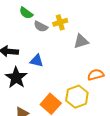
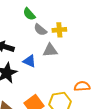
gray triangle: (81, 41) -> (50, 50), moved

